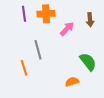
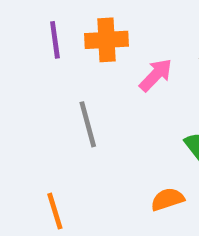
orange line: (24, 68) -> (55, 211), moved

